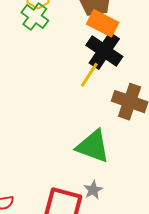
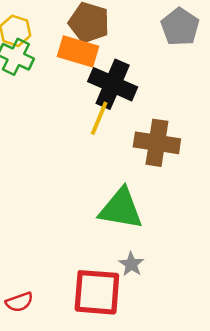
orange rectangle: (103, 23) -> (78, 51), moved

